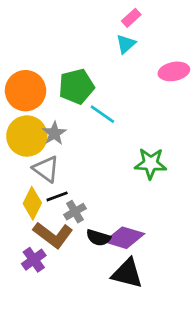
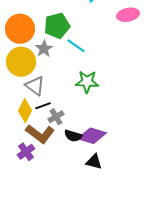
gray star: (54, 133) -> (44, 49), moved
green star: (151, 163) -> (87, 82), moved
black triangle: (127, 273) -> (94, 162), size x0.7

